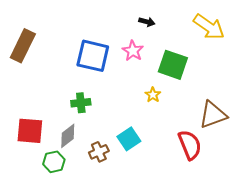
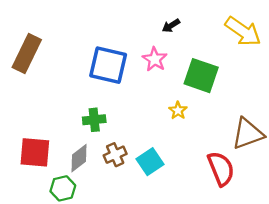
black arrow: (147, 22) -> (171, 26), turned 133
brown cross: (99, 152) -> (115, 155), moved

